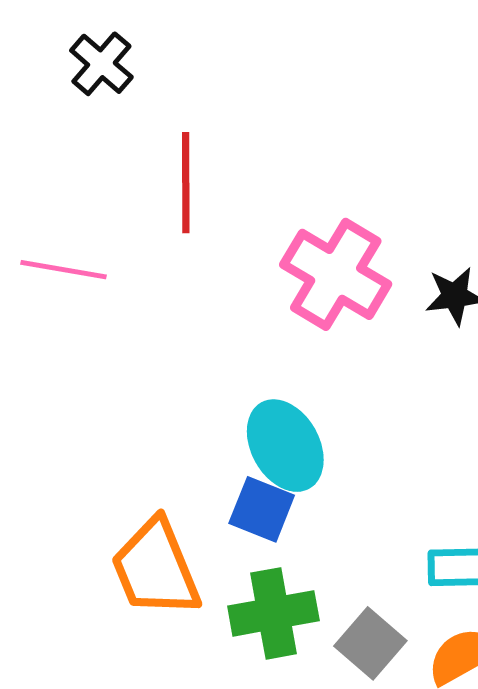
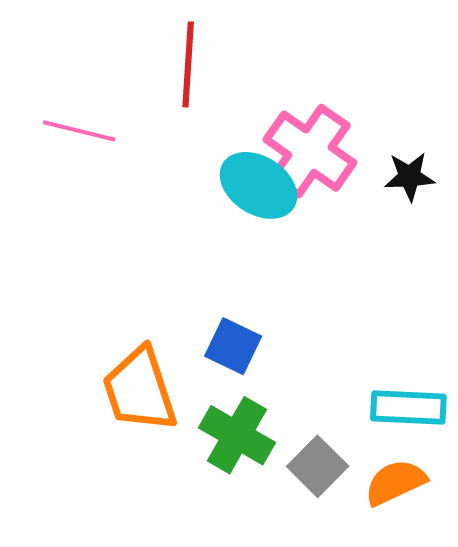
cyan ellipse: (285, 446) -> (258, 185), moved, turned -32
green cross: (273, 613) -> (237, 435), turned 36

